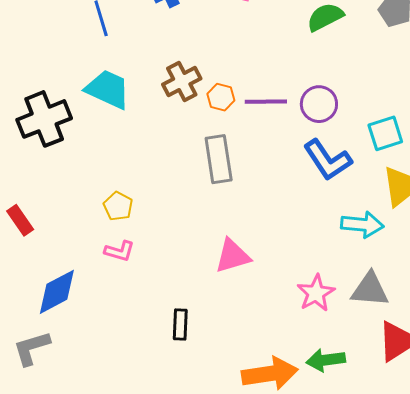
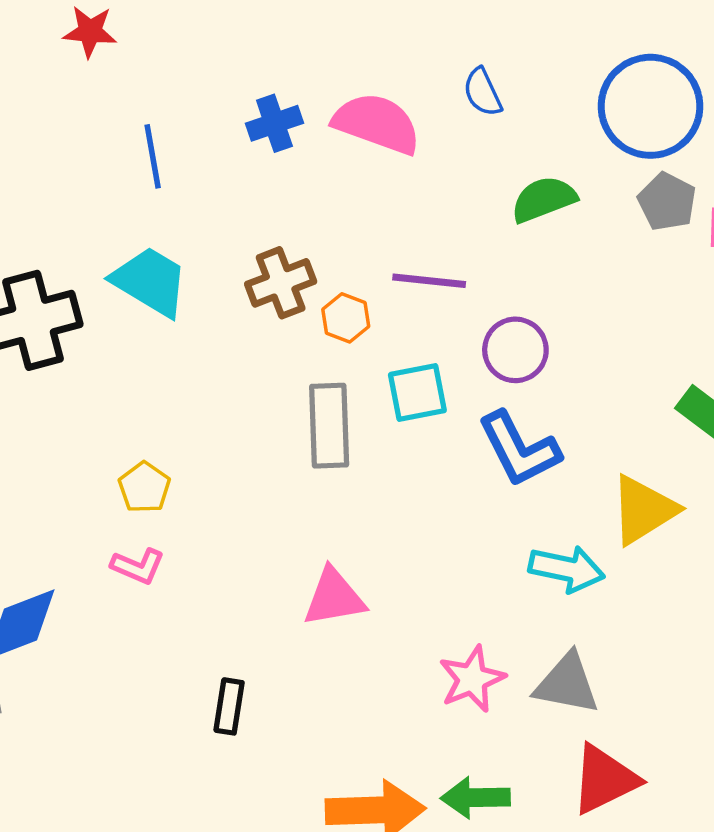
purple line: (266, 102) -> (429, 281), moved
cyan square: (385, 133) -> (417, 393), moved

